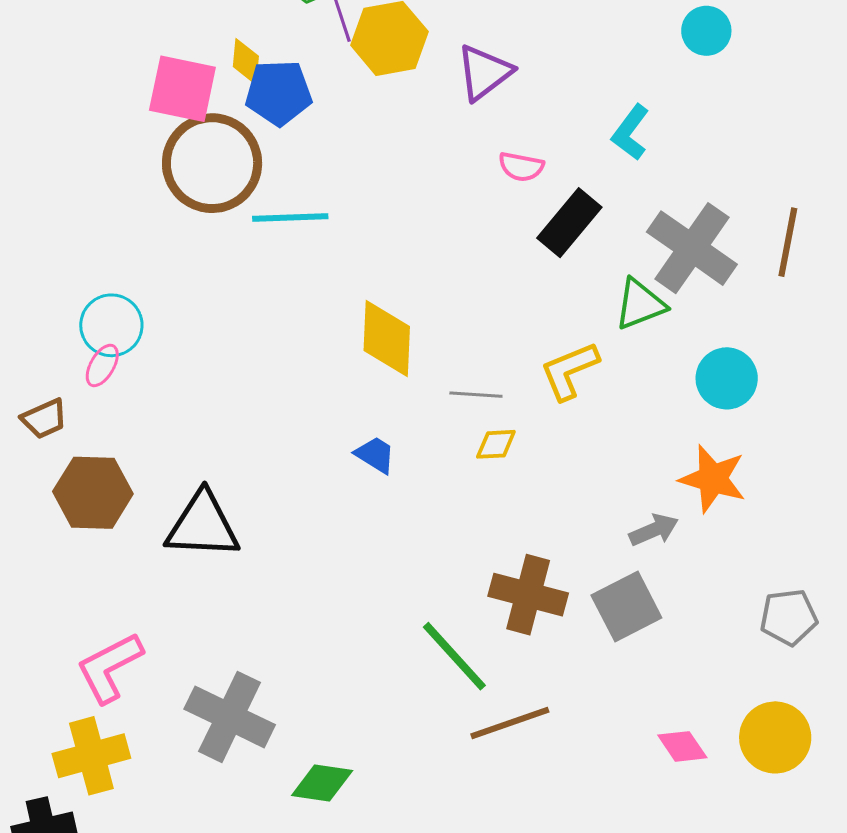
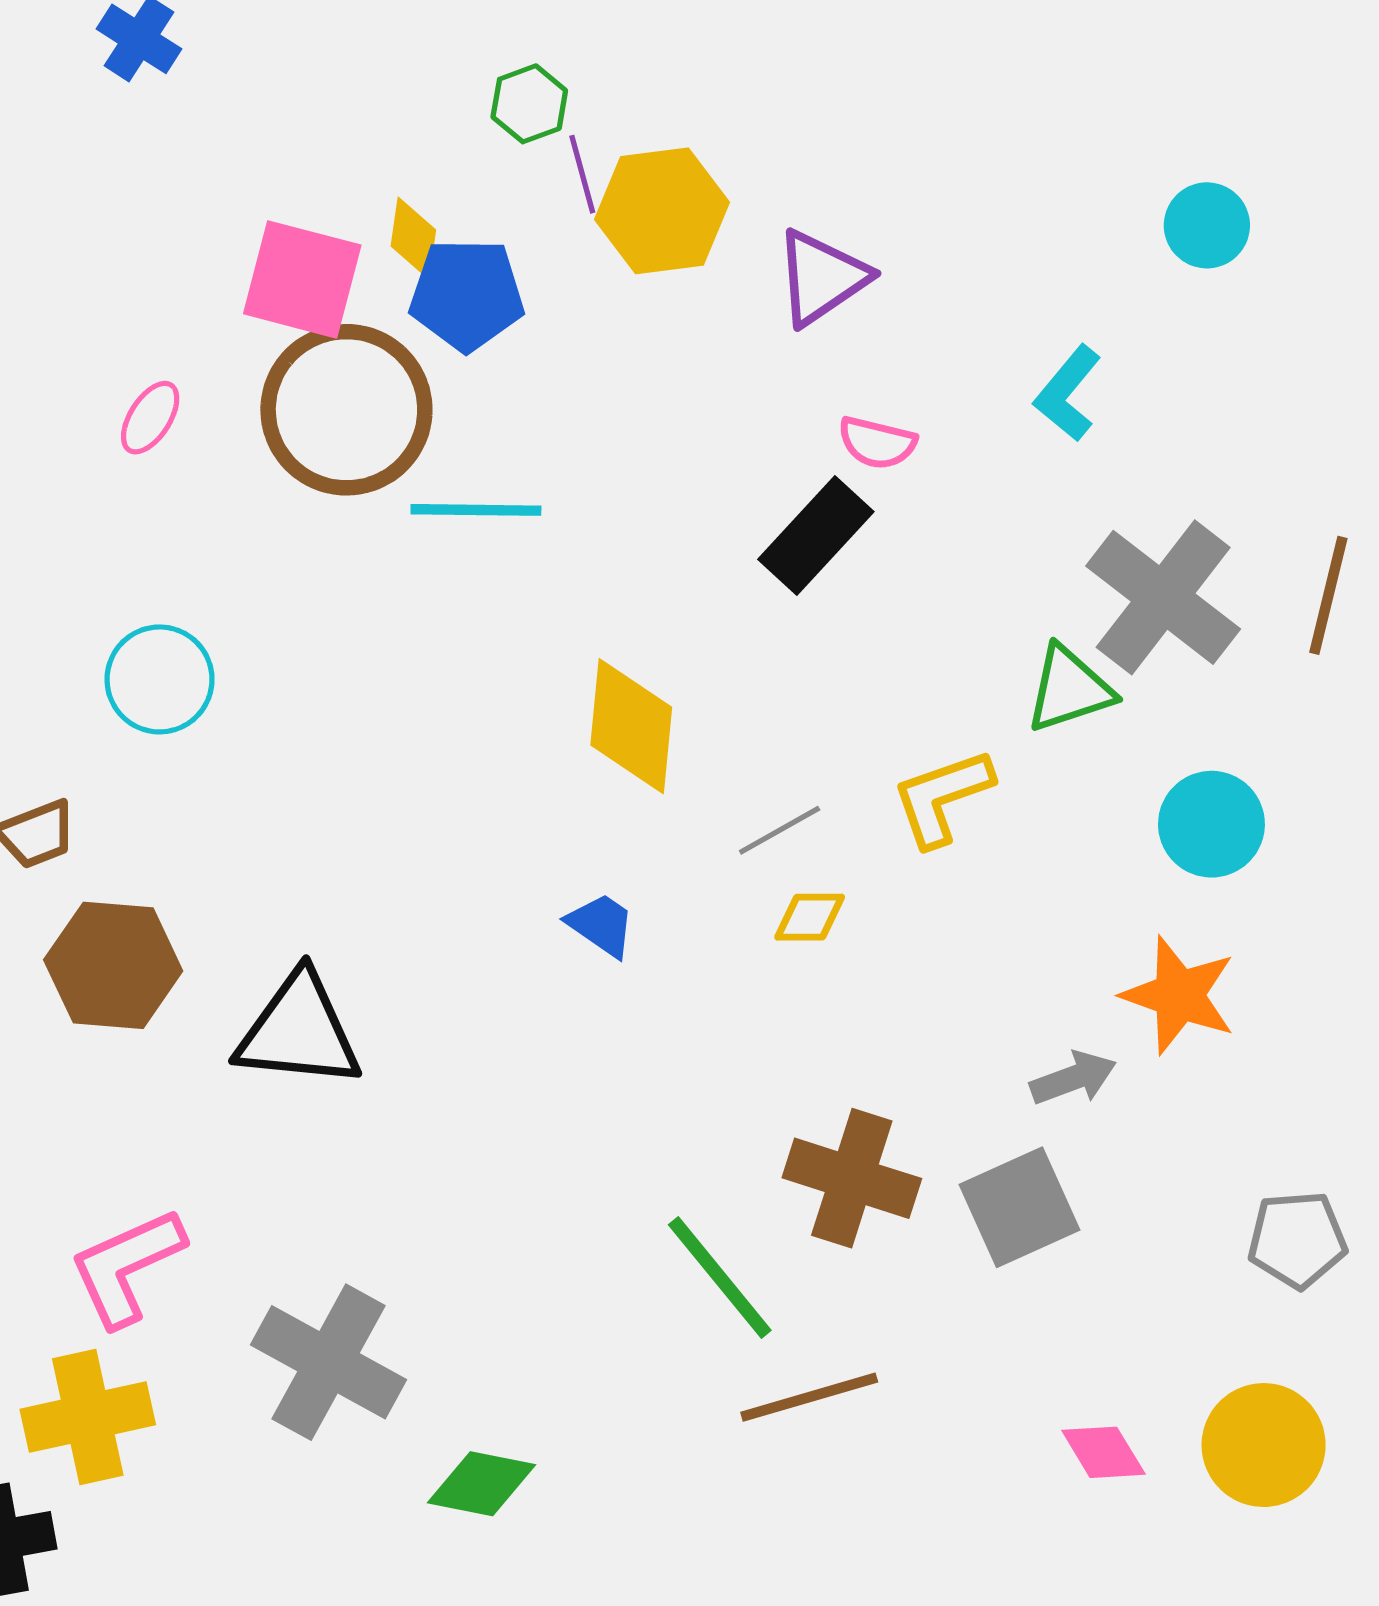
black rectangle: (569, 223) -> (816, 535), moved
pink ellipse: (102, 365) -> (150, 418), moved
gray line: (476, 395) -> (780, 830), turned -36

